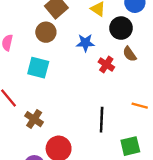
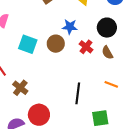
black circle: (121, 28) -> (107, 28), moved
brown circle: (46, 32) -> (56, 44), moved
brown semicircle: (130, 54) -> (107, 53), moved

